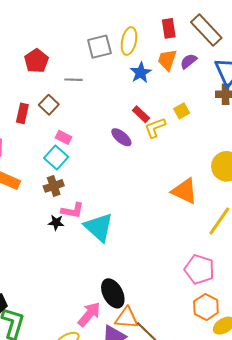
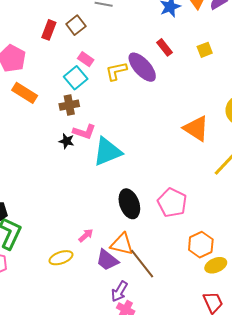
yellow L-shape: (155, 128) -> (116, 71), moved
purple ellipse: (121, 137) -> (142, 67), size x1.5
cyan triangle: (99, 227) -> (107, 152), turned 48
pink pentagon: (199, 269) -> (172, 203), moved
black ellipse: (113, 293) -> (129, 204), moved
pink arrow: (89, 314) -> (86, 235), size x0.6

